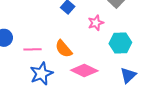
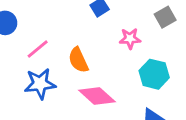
pink line: (32, 49) -> (38, 49), turned -54

